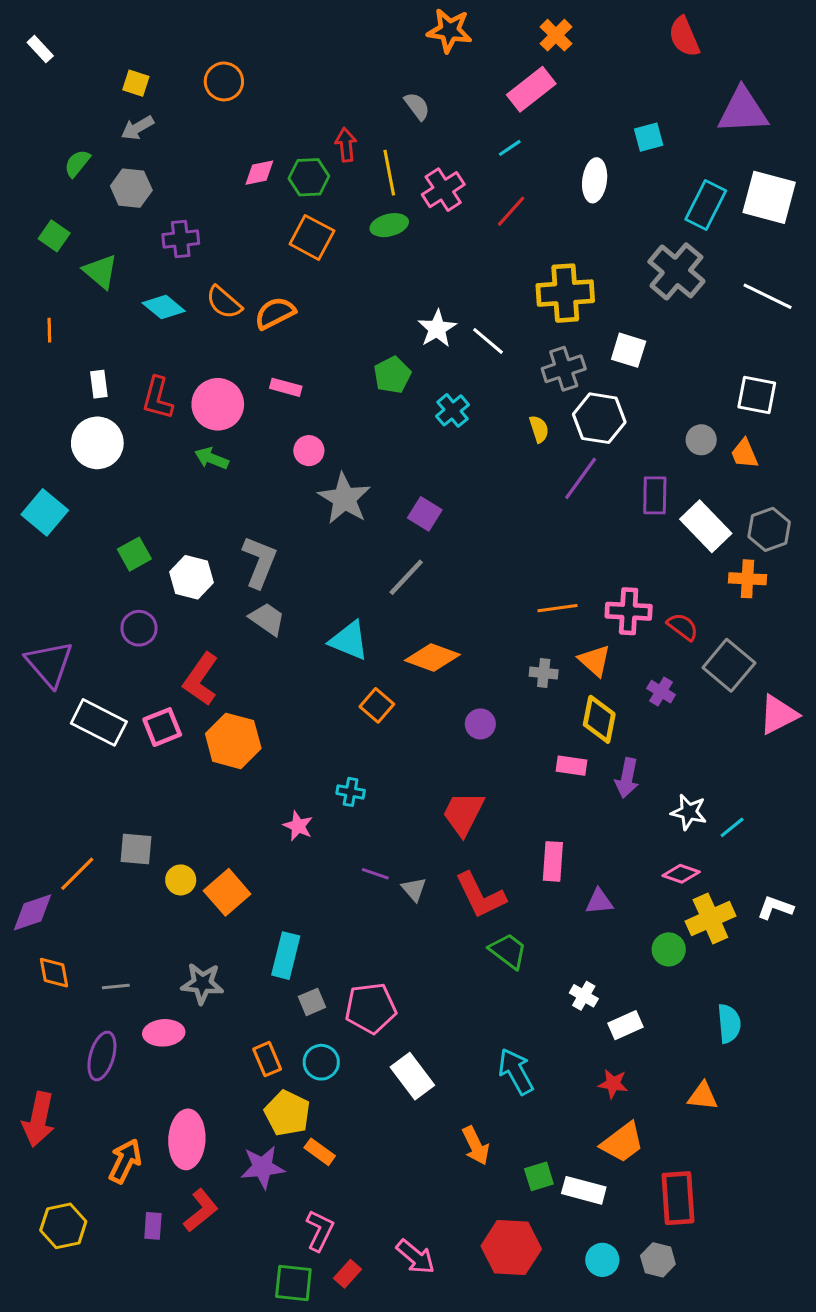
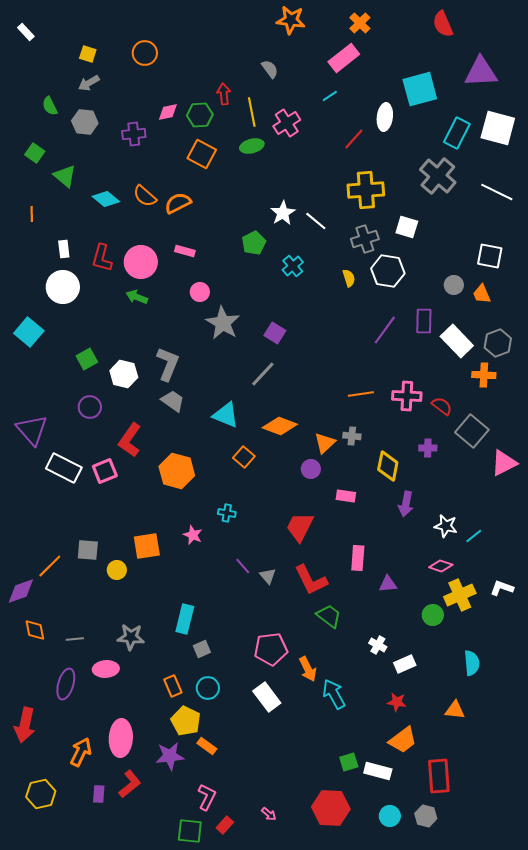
cyan square: (649, 137) -> (420, 89), size x1.8
green semicircle: (77, 163) -> (50, 106), turned -66
red line: (511, 211) -> (354, 139), moved
purple cross: (181, 239) -> (134, 134), moved
purple line: (581, 478) -> (385, 330), moved
orange triangle: (595, 661) -> (325, 443), moved, turned 35
purple cross: (661, 692) -> (428, 448), turned -30
orange hexagon: (233, 741) -> (177, 471), moved
pink rectangle: (571, 766) -> (346, 496), moved
purple line: (375, 874) -> (243, 566), turned 30
orange square: (227, 892) -> (147, 546), moved, turned 32
pink pentagon: (371, 1008) -> (271, 649), moved
orange arrow: (476, 1146) -> (308, 669), moved
pink arrow: (415, 1257) -> (269, 814), size x0.6

